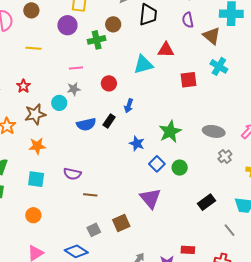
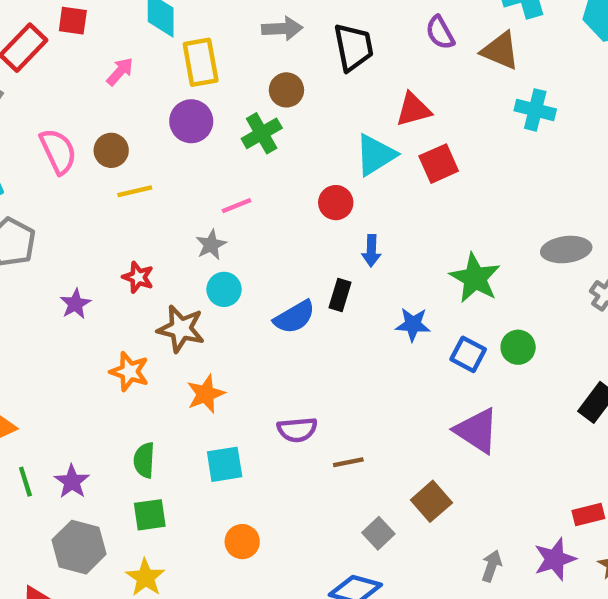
brown circle: (31, 10) -> (111, 150), moved
red square: (188, 80) -> (439, 164), moved
red circle: (109, 83) -> (336, 203), moved
gray star: (74, 89) -> (211, 245), moved
brown star: (35, 114) -> (181, 329), turned -30

